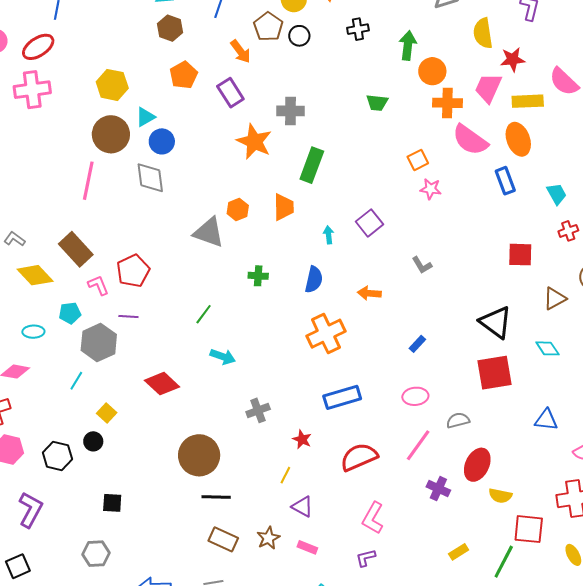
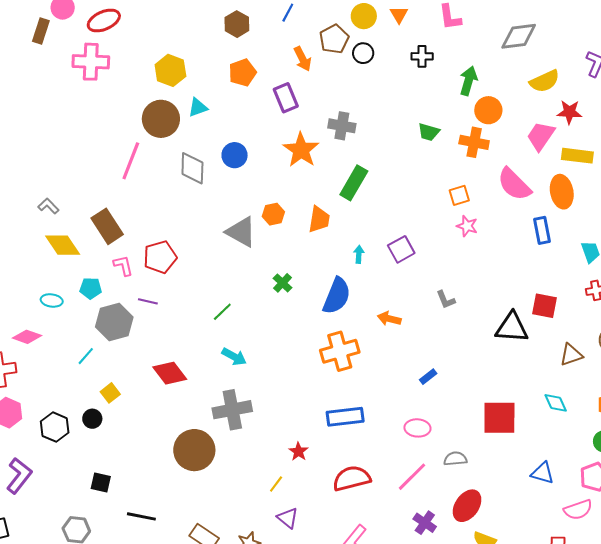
yellow semicircle: (483, 33) -> (545, 81), turned -116
orange cross: (447, 103) -> (474, 142), moved
blue circle: (162, 141) -> (235, 155), moved
green cross: (258, 276) -> (282, 283), turned 30
blue semicircle: (314, 280) -> (337, 296), size x1.4
black triangle: (496, 322) -> (512, 327), moved, turned -42
gray cross: (258, 410) -> (232, 410), moved, size x1.6
black line: (216, 497) -> (141, 516), moved

